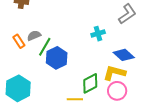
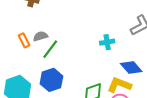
blue hexagon: (57, 58) -> (51, 80), moved

